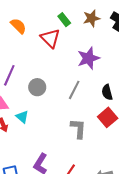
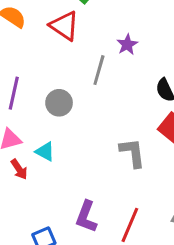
purple star: (88, 58) -> (127, 45), size x0.6
gray line: (74, 90) -> (99, 70), moved

